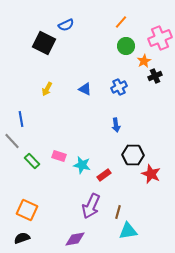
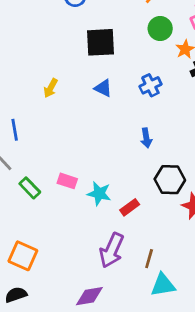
black square: (44, 43) -> (101, 42), moved, turned -30

